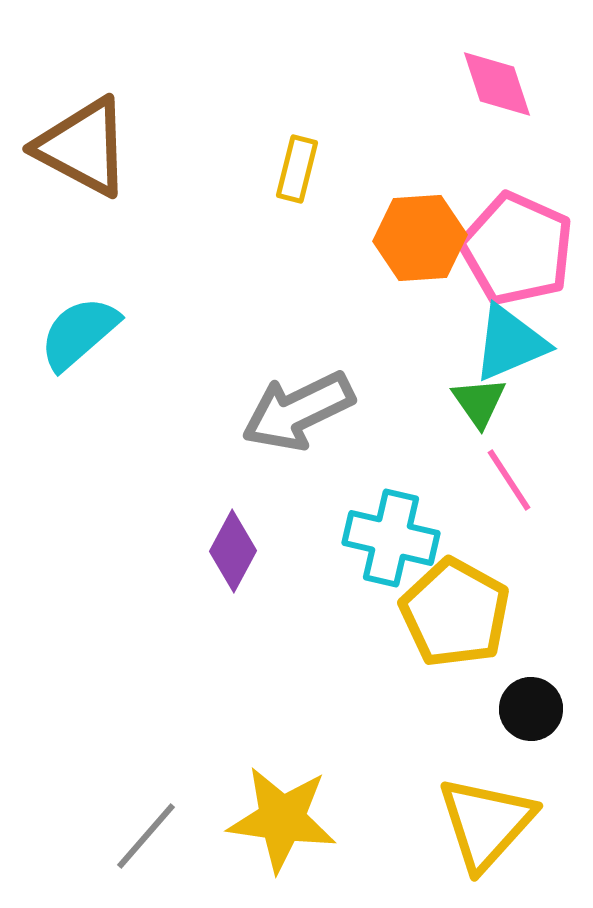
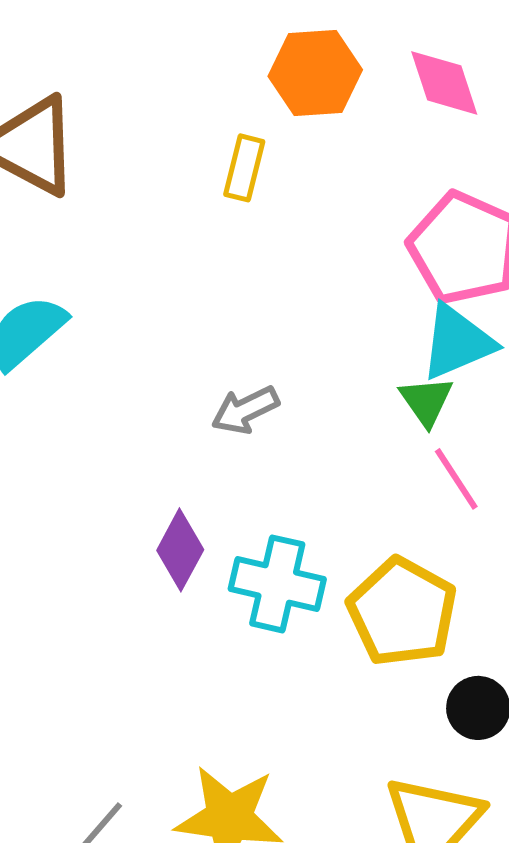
orange hexagon: (420, 238) -> (315, 73), moved
gray arrow: (298, 411) -> (245, 410), size x0.6
cyan cross: (391, 538) -> (277, 584), moved

